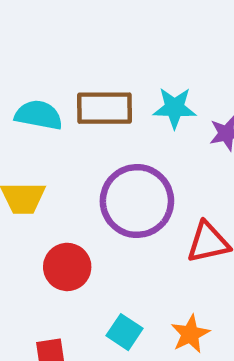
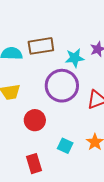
cyan star: (175, 108) -> (75, 58), moved

